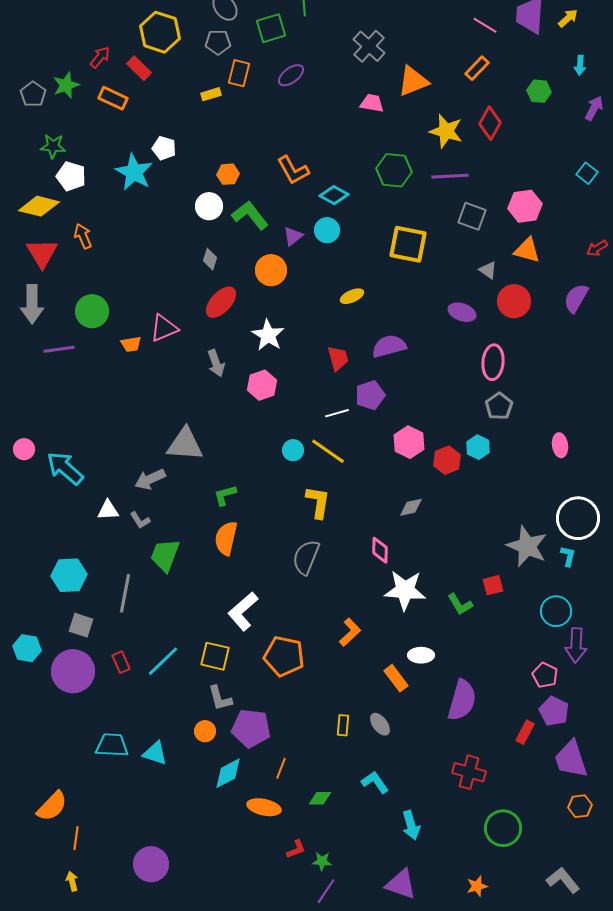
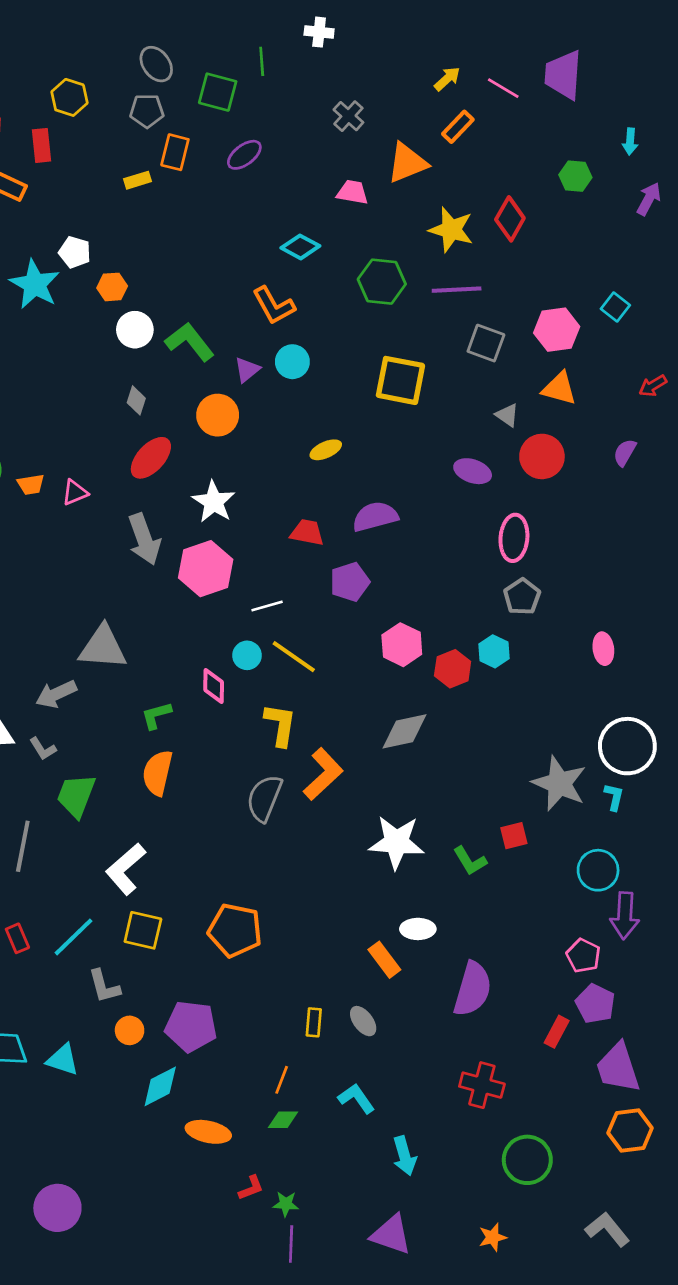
yellow arrow: (568, 18) -> (447, 79), moved
green square: (271, 28) -> (218, 92), turned 32
yellow hexagon: (160, 32) -> (69, 97), size x0.7
gray cross: (369, 46) -> (348, 116), size x0.7
red rectangle: (139, 68) -> (41, 145), turned 40
orange rectangle: (477, 68) -> (458, 127), moved
orange L-shape: (293, 170) -> (274, 306), moved
cyan square: (587, 173) -> (615, 307), moved
orange hexagon: (228, 174) -> (112, 287), moved
cyan diamond: (334, 195) -> (300, 247), moved
purple semicircle: (576, 298) -> (625, 452), size x0.7
pink triangle: (164, 328) -> (75, 493), size x0.7
orange trapezoid: (131, 344) -> (31, 484), moved
red trapezoid: (338, 358) -> (307, 533), turned -64
gray arrow: (216, 363) -> (144, 539), size x1.4
pink hexagon: (262, 385) -> (206, 569), size x1.4
white line: (337, 413) -> (267, 606), moved
gray diamond: (411, 507) -> (404, 731), size x1.5
pink diamond: (380, 550) -> (214, 686), moved
white L-shape: (243, 611) -> (126, 869), moved
orange L-shape: (350, 632) -> (323, 774), moved, size x1.4
gray L-shape: (220, 698) -> (104, 986), moved
orange line: (281, 768) -> (282, 1080), moved
orange hexagon: (580, 806) -> (630, 1130), size x1.4
purple line: (326, 891) -> (291, 1244), turned -32

